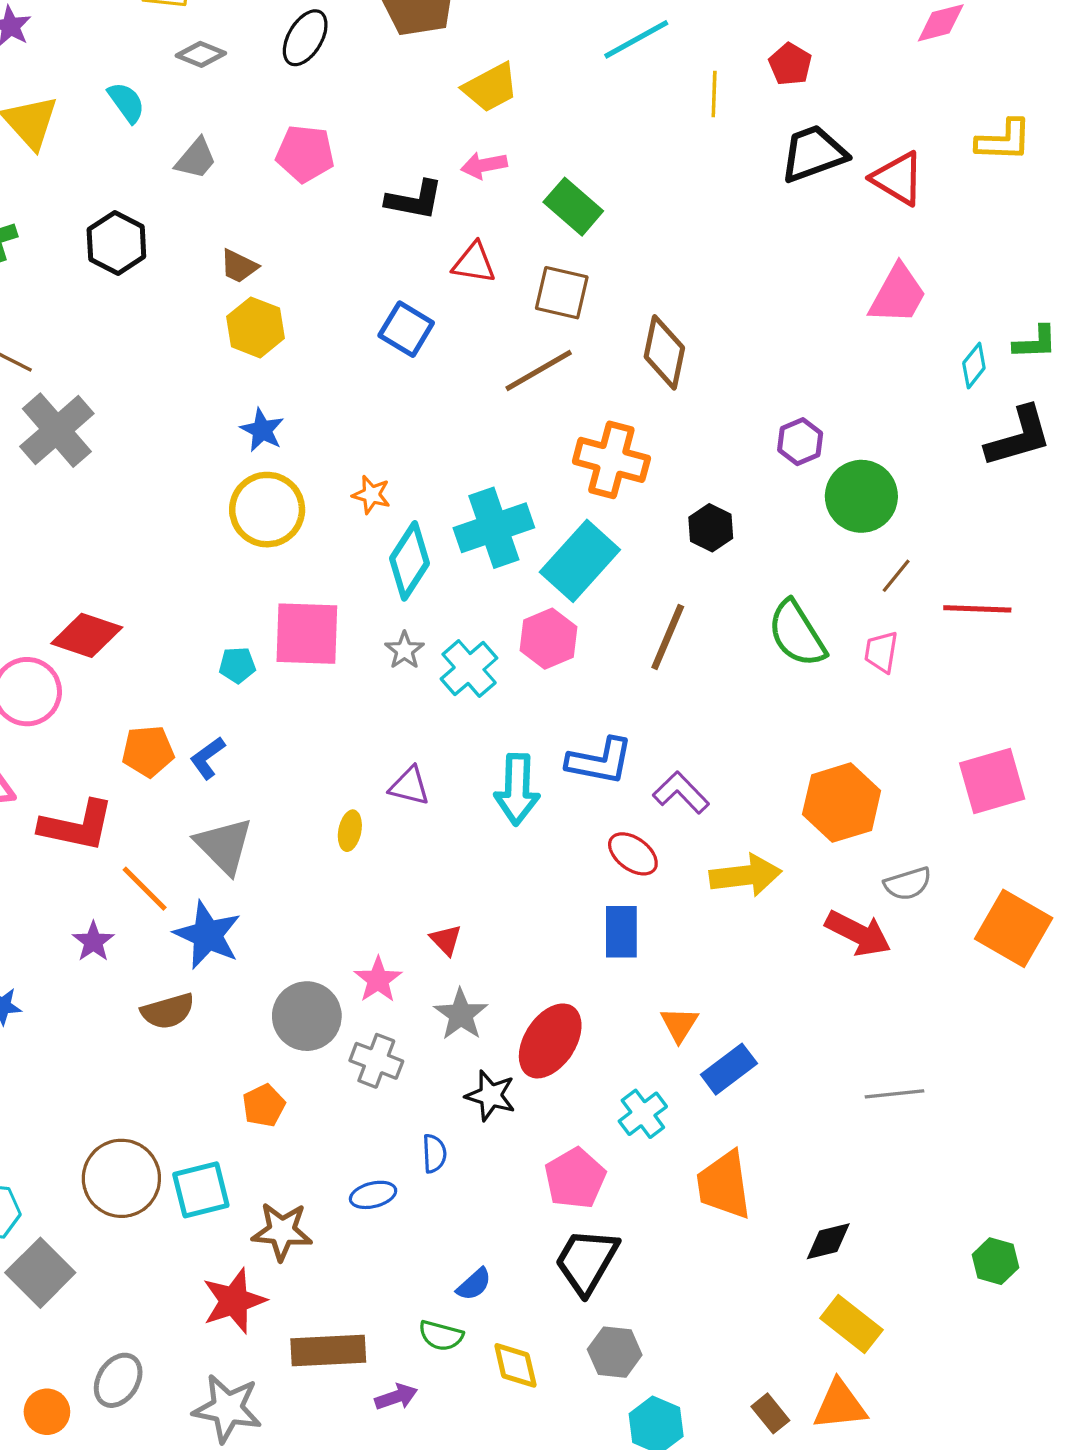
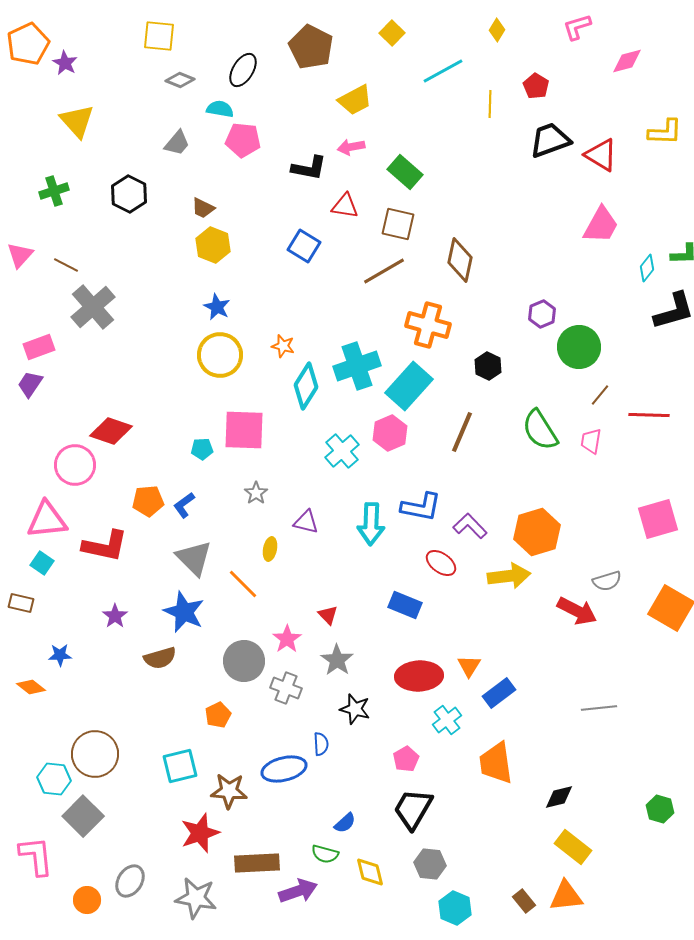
cyan semicircle: (126, 102) -> (220, 109), moved, turned -44
gray star: (404, 650) -> (256, 493), moved
orange hexagon: (842, 803) -> (537, 532), moved
orange line: (145, 889) -> (243, 584), moved
blue rectangle: (621, 932) -> (405, 605), moved, turned -68
red ellipse: (550, 1041) -> (419, 676), moved, turned 54
brown circle: (121, 1178) -> (95, 754), moved
pink pentagon: (575, 1178) -> (406, 759), size x0.7
blue ellipse: (373, 1195) -> (284, 769), size x1.6
purple arrow: (396, 1397) -> (298, 891), size x1.5

